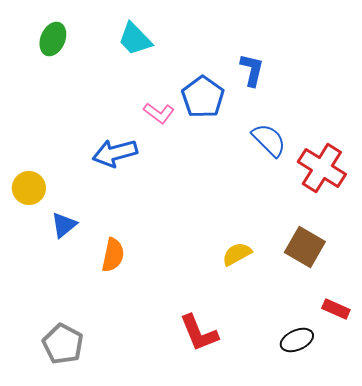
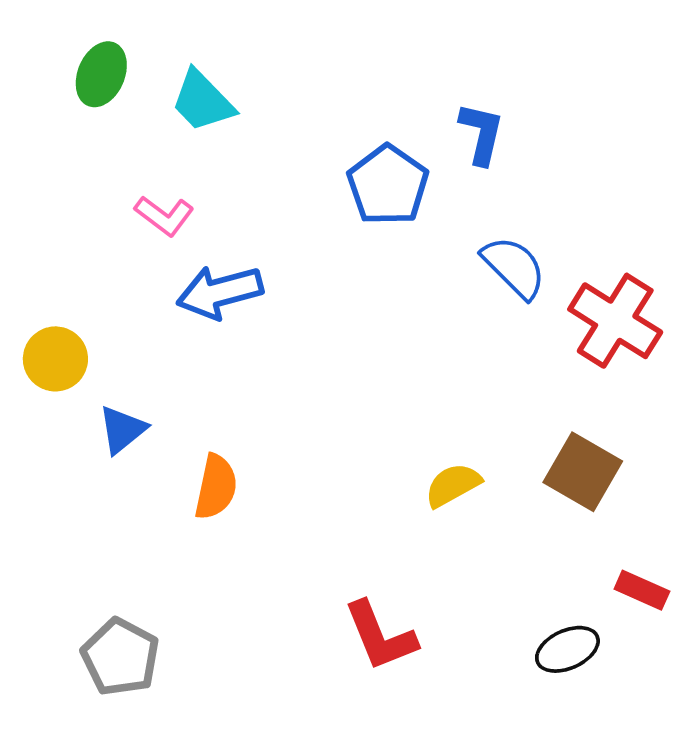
cyan trapezoid: (135, 39) -> (203, 101), moved
pink L-shape: (159, 113) -> (164, 216), moved

